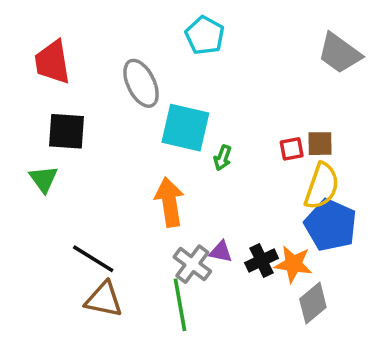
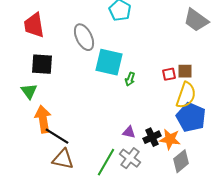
orange arrow: (169, 202) -> (43, 119), moved
gray cross: (192, 264) -> (130, 158), moved
green line: (180, 305) -> (106, 162), turned 40

